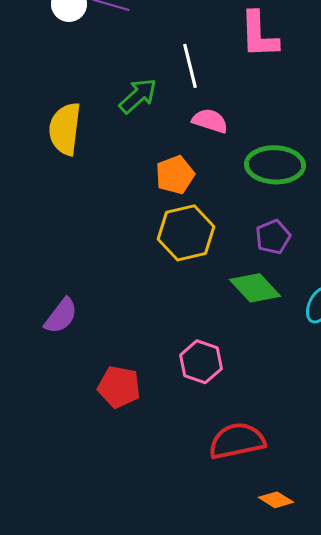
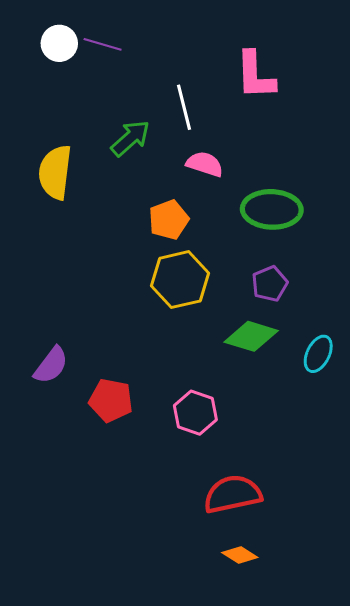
green diamond: (255, 288) -> (251, 336), turned -30
red pentagon: (119, 387) -> (111, 400), moved
orange diamond: (276, 500) -> (240, 555), moved

